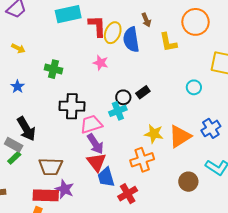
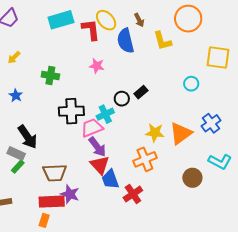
yellow ellipse: (113, 33) -> (106, 20), moved, turned -60
yellow arrow: (18, 48) -> (14, 57), turned 112
cyan cross: (118, 111) -> (105, 114), moved

